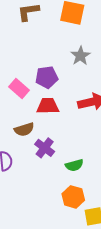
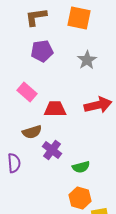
purple pentagon: (47, 77) -> (42, 51), moved

